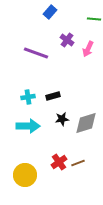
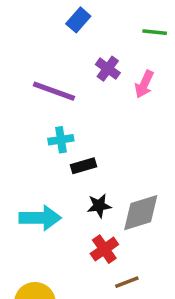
cyan cross: (28, 97) -> (61, 140), moved
red cross: (59, 162) -> (104, 249), moved

